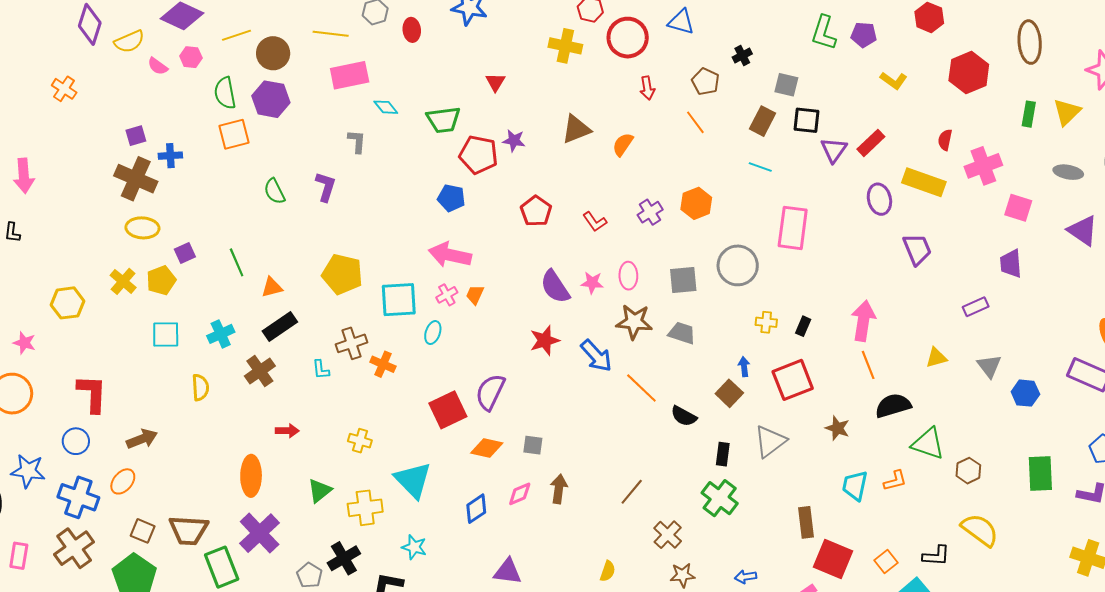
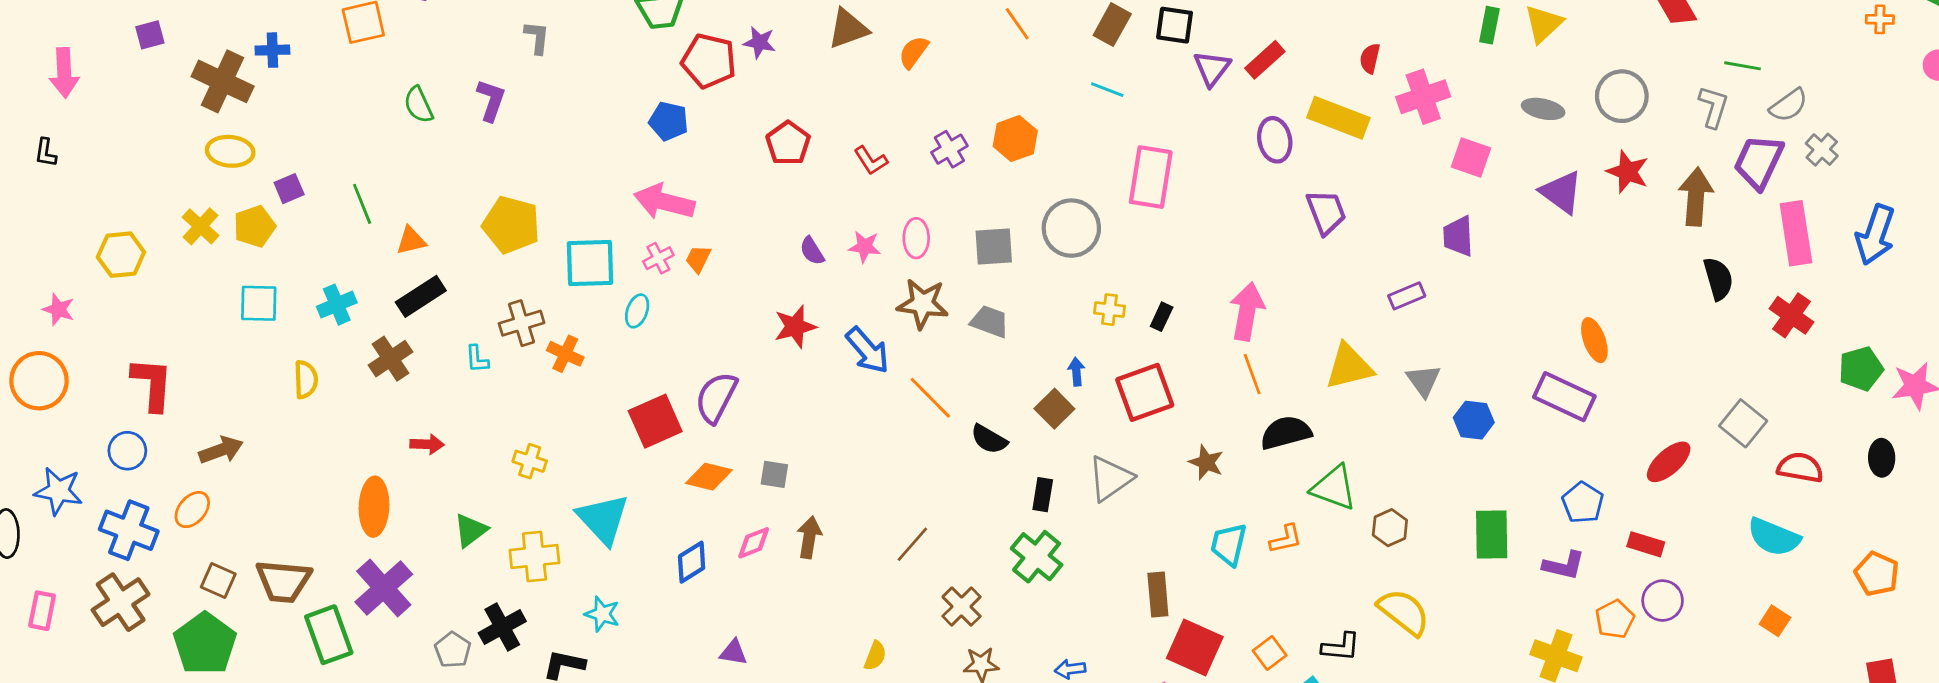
purple square: (136, 136) -> (150, 35), moved
purple semicircle: (555, 287) -> (812, 251), size x0.6
yellow triangle: (936, 358) -> (1349, 367), size x1.6
purple triangle: (508, 572) -> (733, 652), size x0.7

